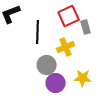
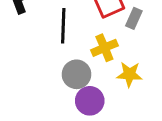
gray rectangle: (86, 27) -> (134, 18), turned 40
yellow star: (83, 78) -> (129, 74), moved

